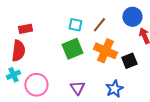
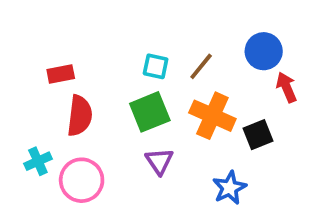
red semicircle: (18, 51) -> (80, 116), moved
purple triangle: (77, 88) -> (159, 161), moved

